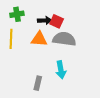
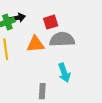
black arrow: (45, 20) -> (18, 18), moved
red square: (57, 21) -> (51, 22), turned -32

